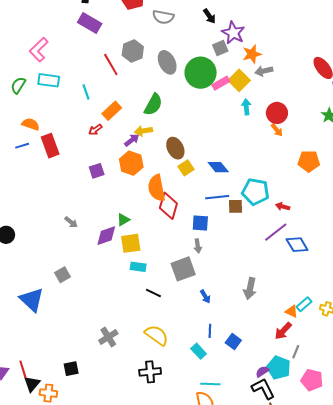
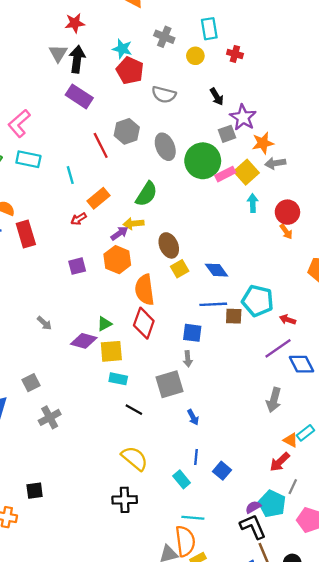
red diamond: (168, 206) -> (144, 323), moved
purple diamond: (106, 236) -> (84, 341), turned 30
gray arrow: (250, 289) -> (274, 400), moved
gray cross: (108, 337) -> (50, 417), moved

